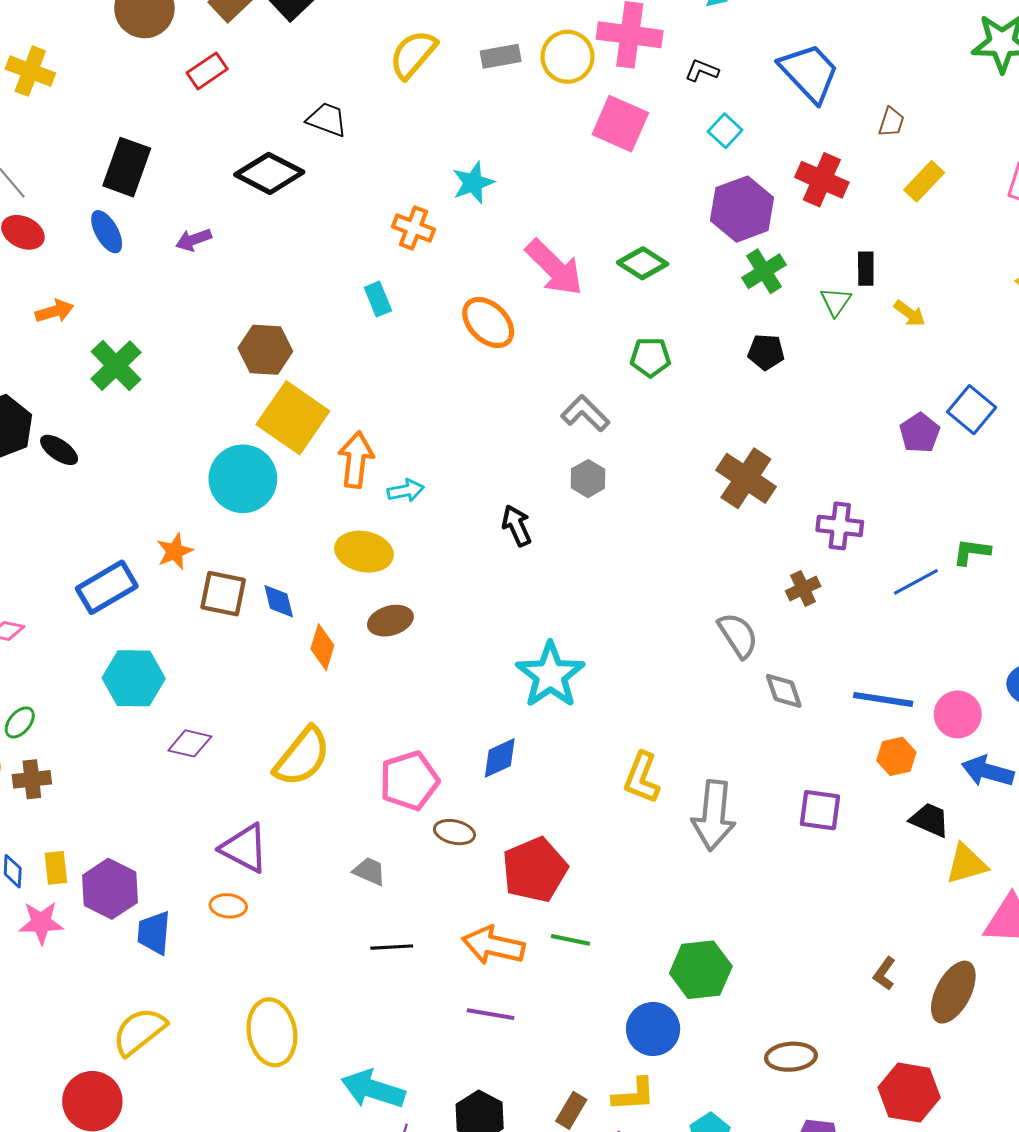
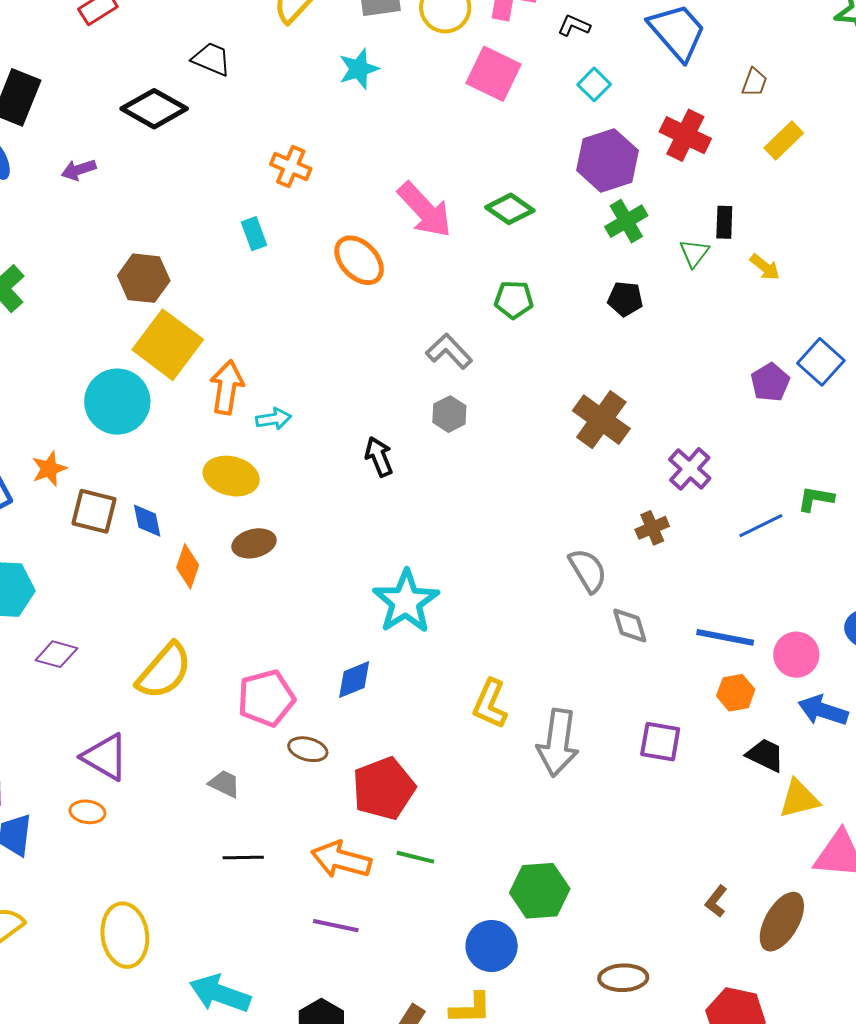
cyan star: (473, 183) -> (359, 69), moved
purple cross: (840, 526) -> (690, 469), turned 33

